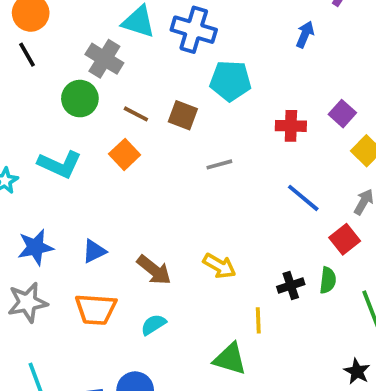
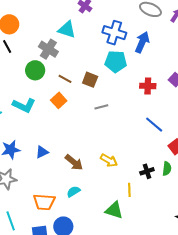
blue cross: (194, 30) -> (114, 33), moved
blue arrow: (305, 34) -> (142, 42), moved, size x1.5
gray line: (219, 164) -> (101, 107), moved
orange trapezoid: (96, 309) -> (44, 202), moved

